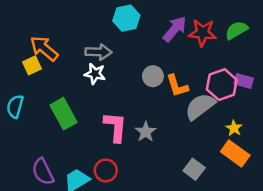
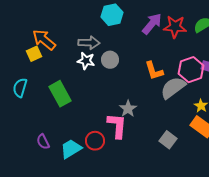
gray circle: (153, 76) -> (110, 60), moved
pink L-shape: (115, 127) -> (117, 126), moved
purple semicircle: (43, 172) -> (43, 142), size x0.7

